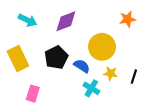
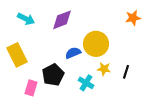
orange star: (128, 19) -> (133, 18), moved
black pentagon: (56, 57) -> (53, 75), moved
blue semicircle: (82, 66) -> (73, 53), moved, turned -56

